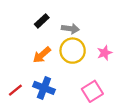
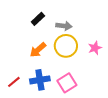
blue cross: (44, 88) -> (40, 80), turned -30
pink square: (92, 91) -> (67, 83), moved

